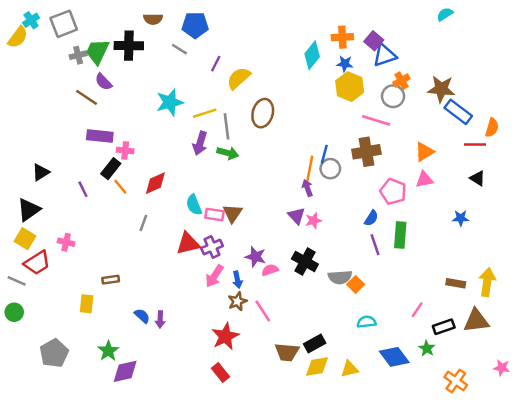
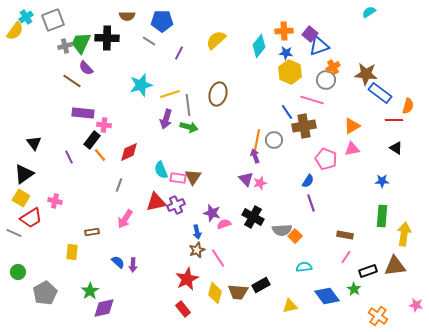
yellow semicircle: (239, 78) -> (216, 40), moved
blue line: (324, 154) -> (287, 112), moved, turned -49
black triangle: (41, 172) -> (34, 143), turned -35
green rectangle: (400, 235) -> (382, 216), moved
pink arrow: (214, 276) -> (125, 219), moved
brown rectangle: (456, 283) -> (345, 235), moved
green circle: (14, 312) -> (18, 272), moved
yellow diamond: (317, 366) -> (215, 293), moved, turned -65

